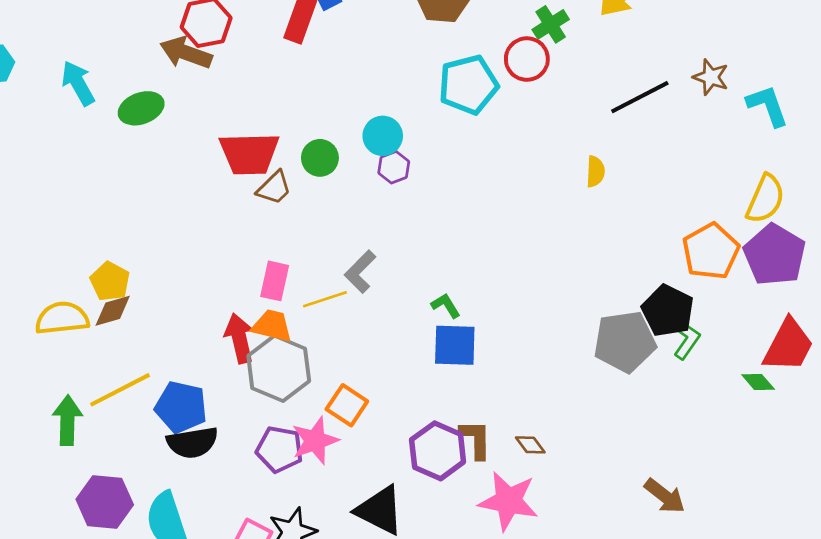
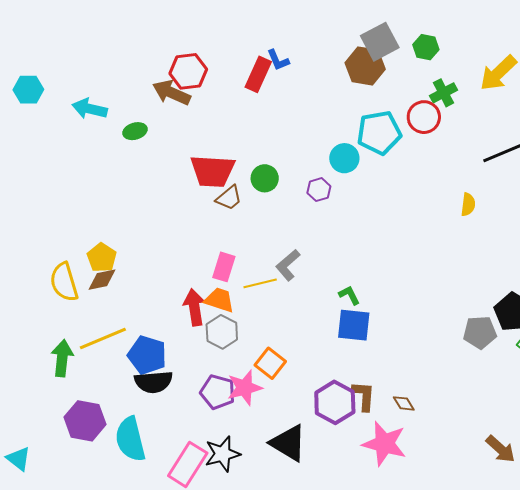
cyan arrow: (78, 83) -> (90, 109), turned -52
green ellipse: (141, 108) -> (135, 131), size x0.7
cyan circle: (383, 136) -> (344, 158), moved
yellow semicircle: (62, 318) -> (64, 282), turned -105
gray pentagon: (625, 342) -> (480, 332), size x0.7
gray hexagon: (279, 368) -> (222, 332), size x0.7

